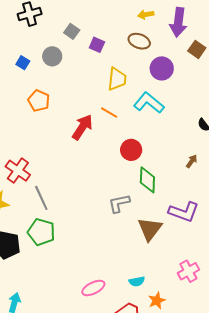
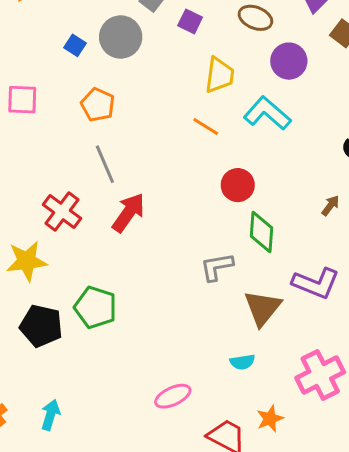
gray circle: (52, 56) -> (121, 37), size x1.4
red arrow: (82, 127) -> (128, 213), moved
gray line: (41, 198) -> (105, 164), moved
pink cross: (188, 271) -> (320, 375), size x1.4
cyan semicircle: (137, 281) -> (242, 362), moved

